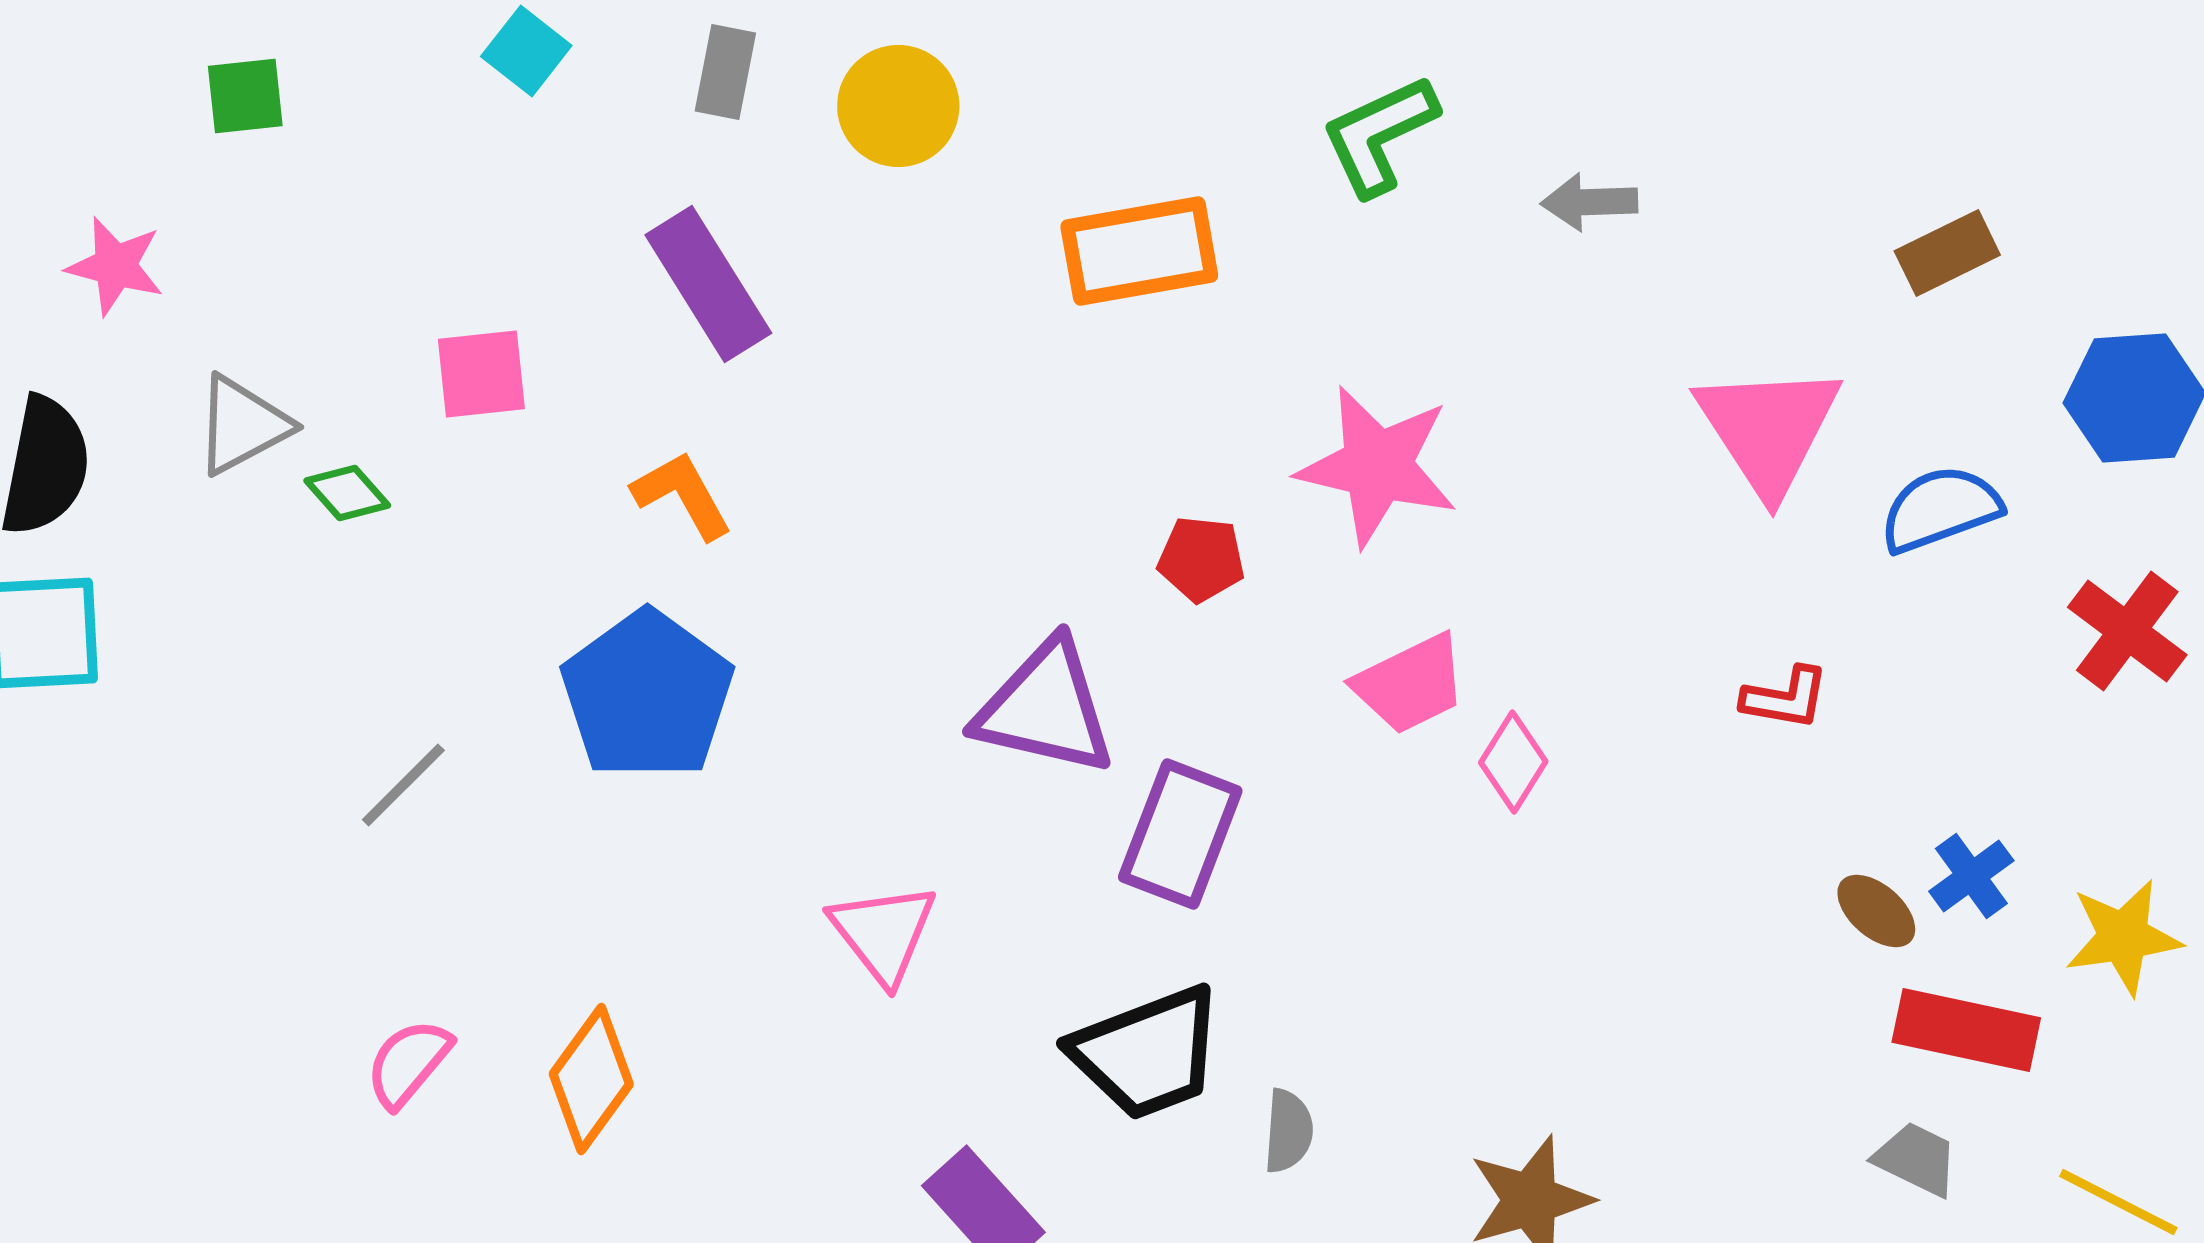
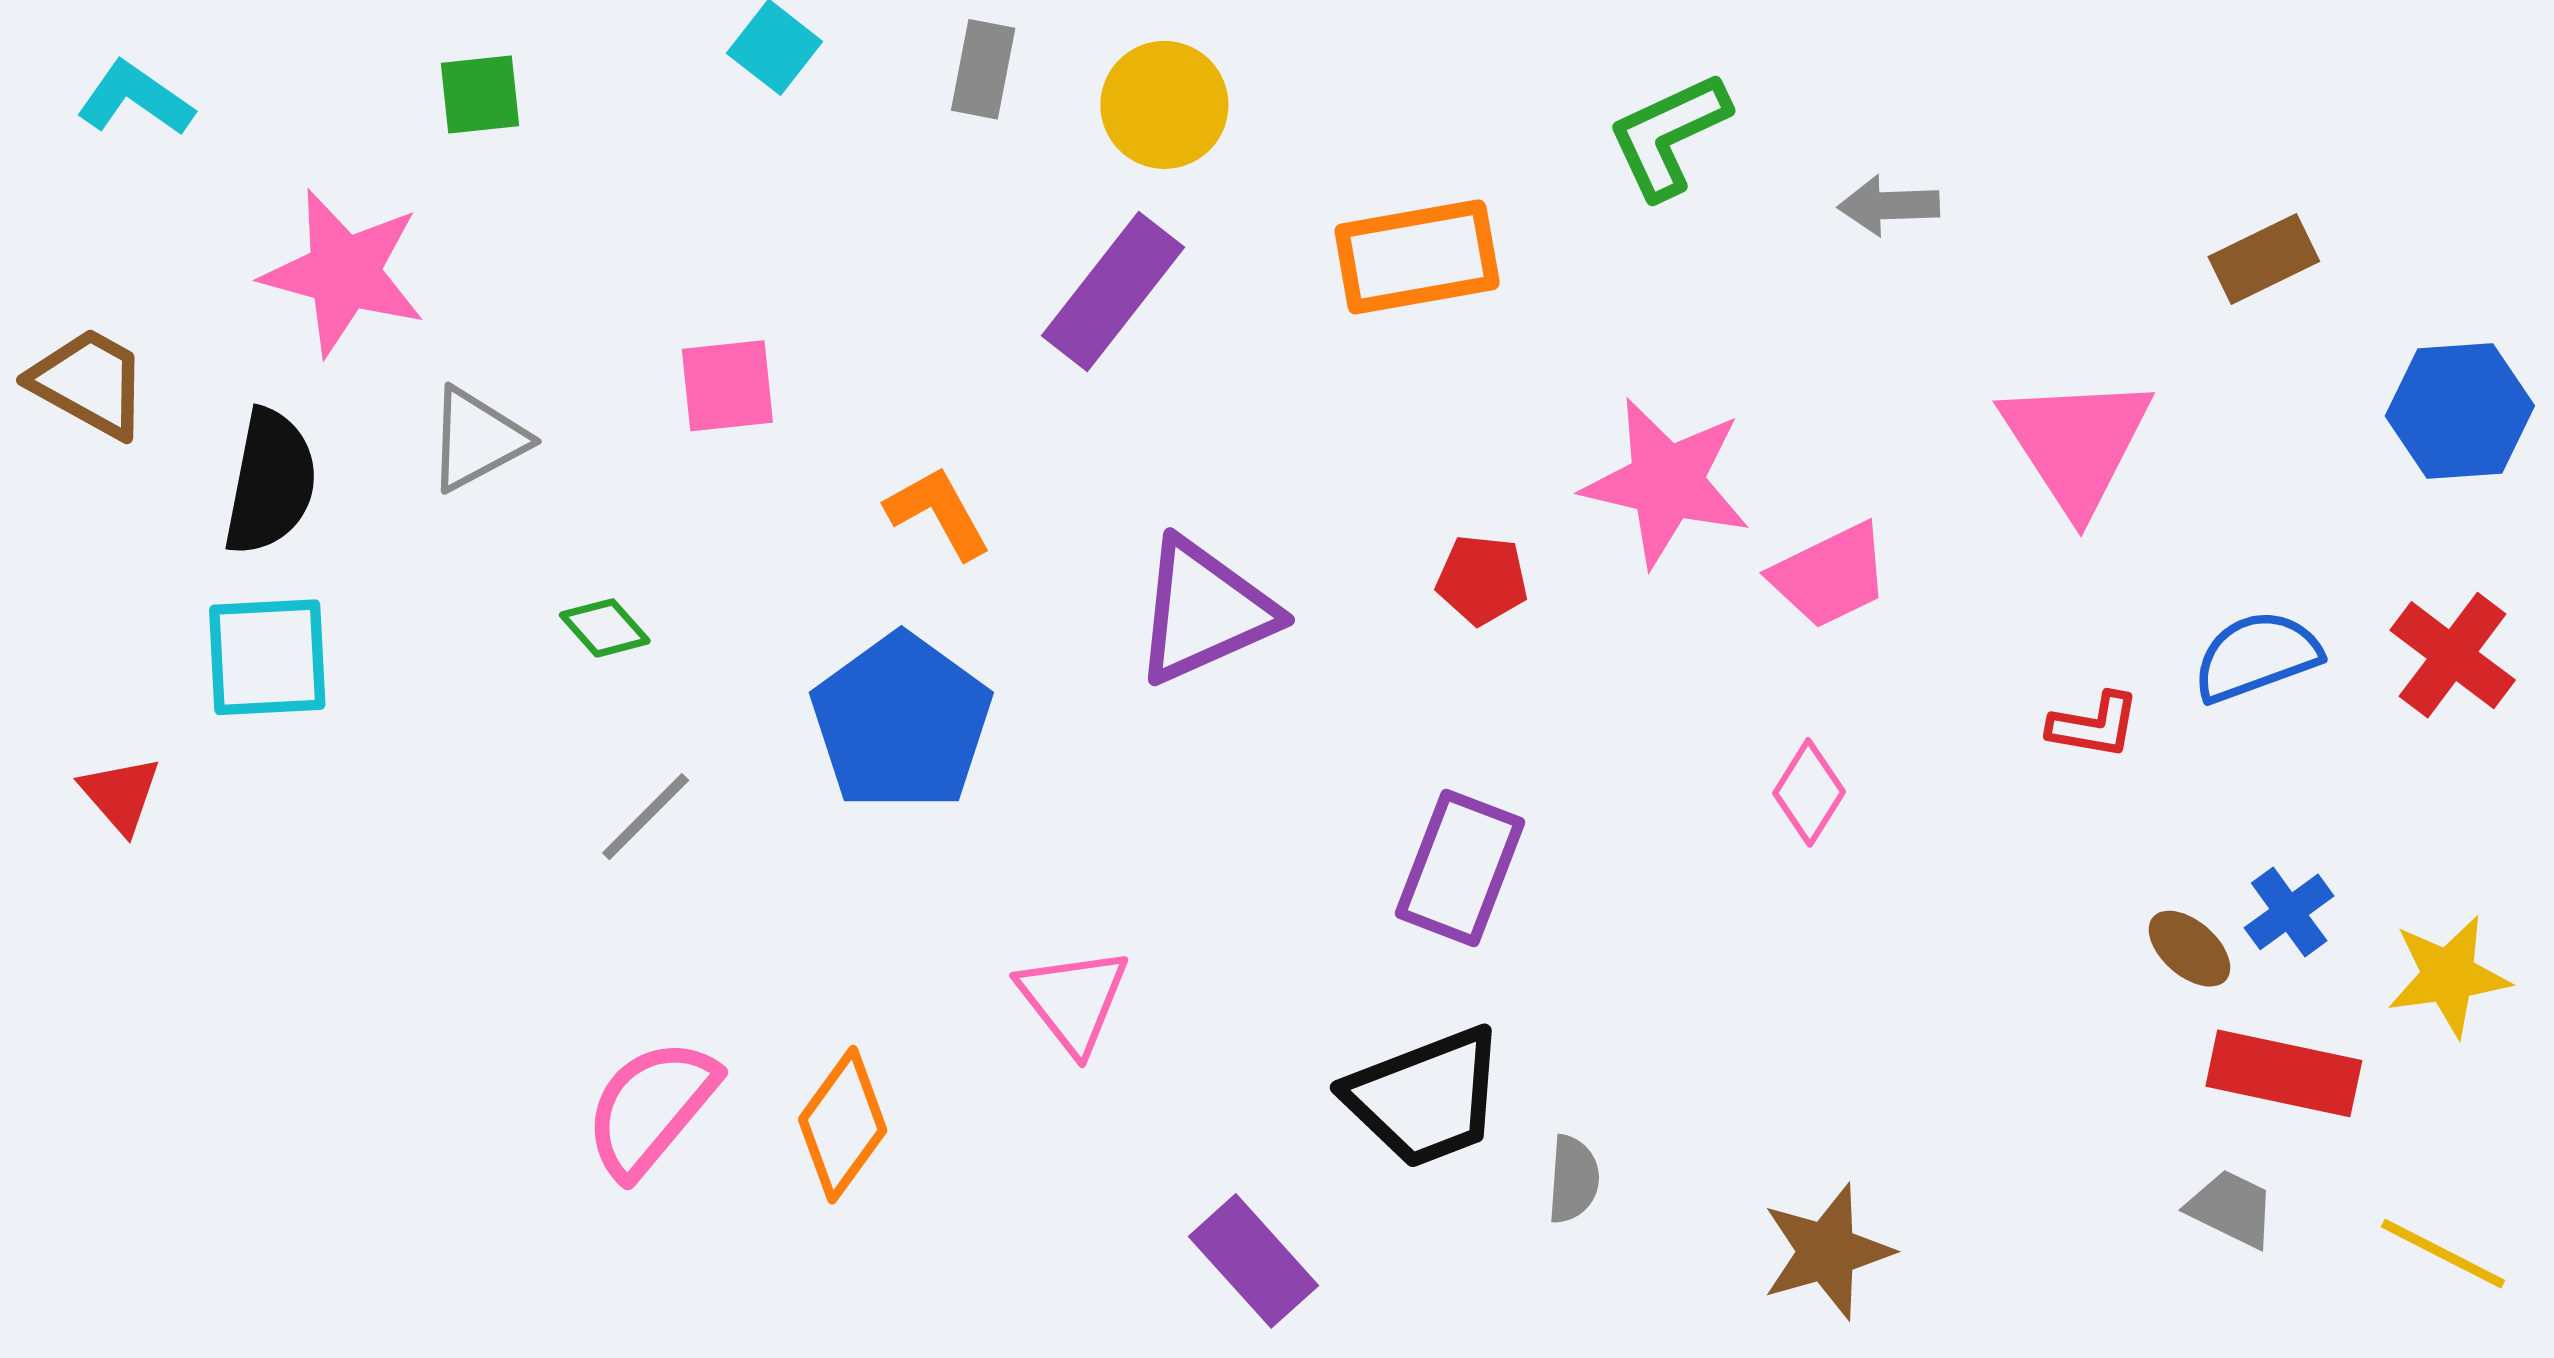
pink star: (115, 266) -> (344, 273), size x1.6
purple rectangle: (708, 284) -> (1113, 291), moved, turned 70
green diamond: (347, 493) -> (605, 628), moved
blue semicircle: (1940, 509) -> (2257, 656), moved
pink trapezoid: (1410, 684) -> (1830, 576), moved
purple triangle: (1045, 708) -> (1204, 611), moved, turned -37
pink triangle: (883, 933) -> (1073, 1000), moved
pink semicircle: (408, 1063) -> (651, 1108), size x1.5

